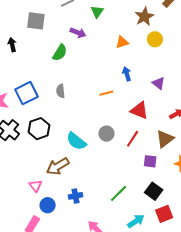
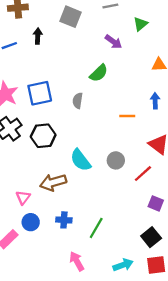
green semicircle: (60, 53) -> (99, 73), moved
green line: (119, 193) -> (96, 228), moved, turned -30

